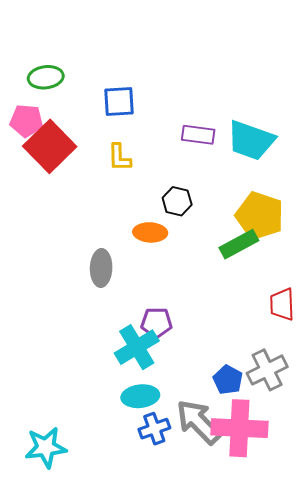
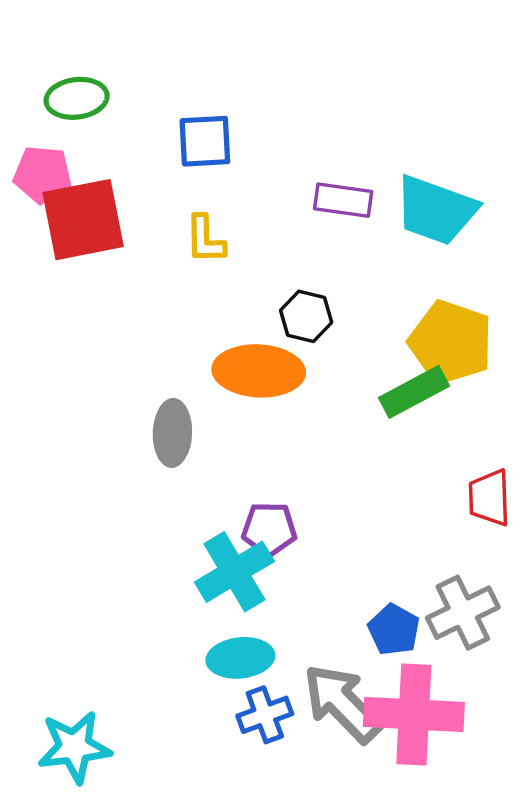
red square: (50, 146) -> (83, 220), turned 33
orange ellipse: (150, 232) -> (259, 371), size x1.5

